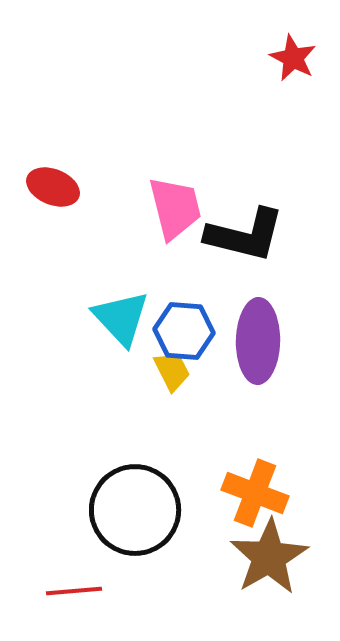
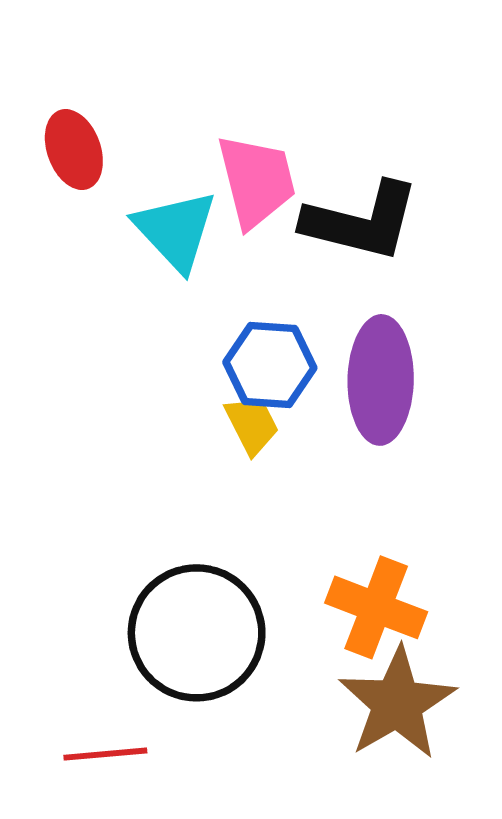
red ellipse: (53, 187) -> (74, 150), turned 48
cyan triangle: (121, 318) -> (176, 230), moved

